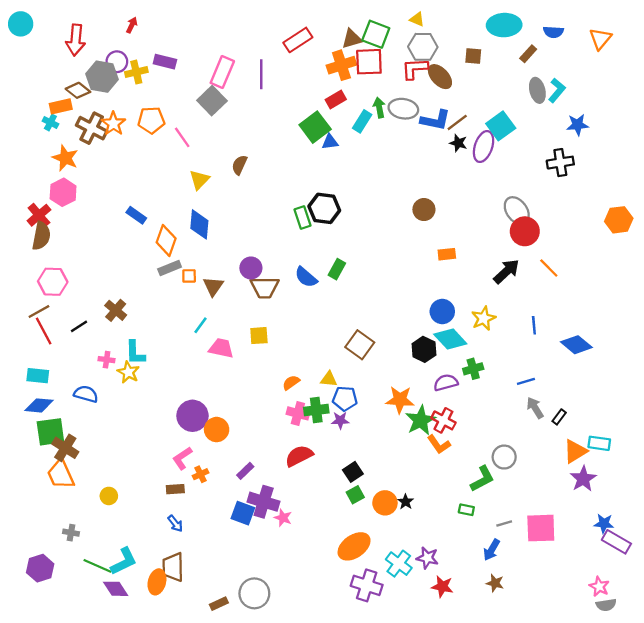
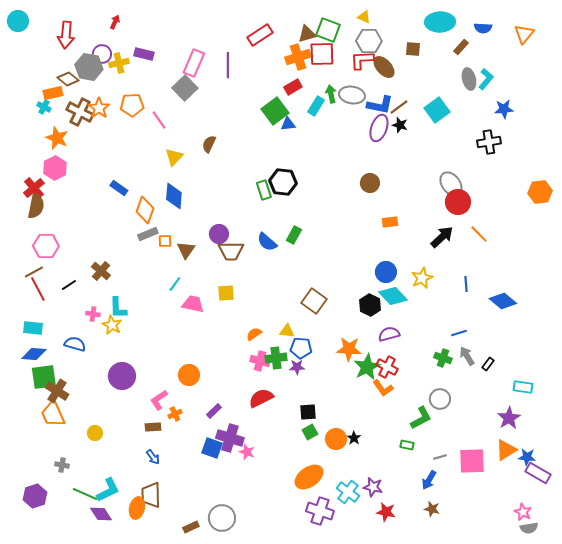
purple ellipse: (484, 147) -> (379, 128), moved
green cross: (473, 369) -> (443, 358), moved, turned 36
purple circle: (192, 416) -> (122, 376), moved
orange triangle: (575, 451) -> (506, 450), moved
black square: (353, 472) -> (308, 412), turned 30

